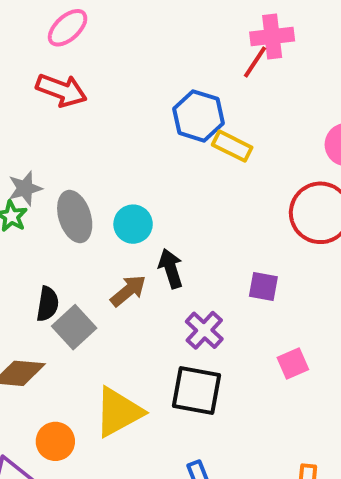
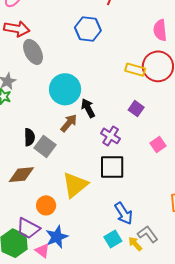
yellow rectangle: (232, 146) -> (135, 70), moved
gray ellipse: (75, 217) -> (33, 52), moved
cyan circle: (133, 224) -> (65, 89), size x1.6
purple square: (263, 286) -> (136, 109), turned 35

